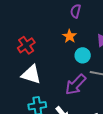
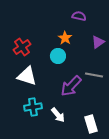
purple semicircle: (76, 11) -> (79, 16), moved, turned 88
cyan circle: (83, 55) -> (58, 56), moved

